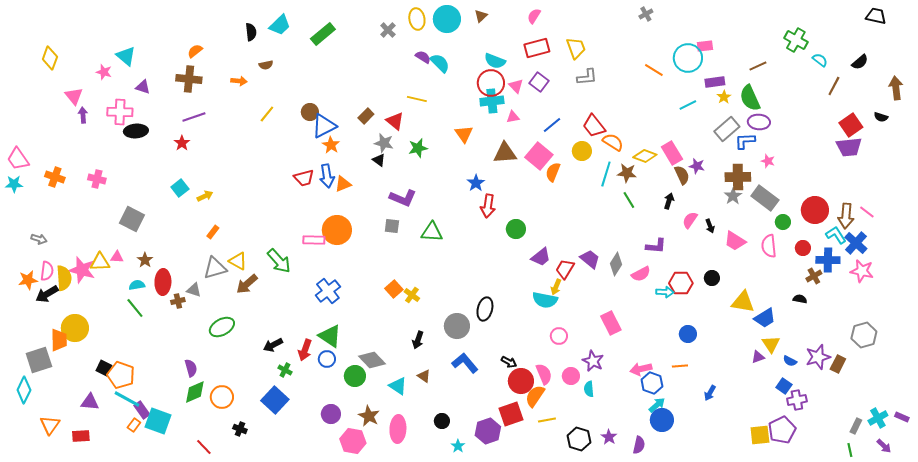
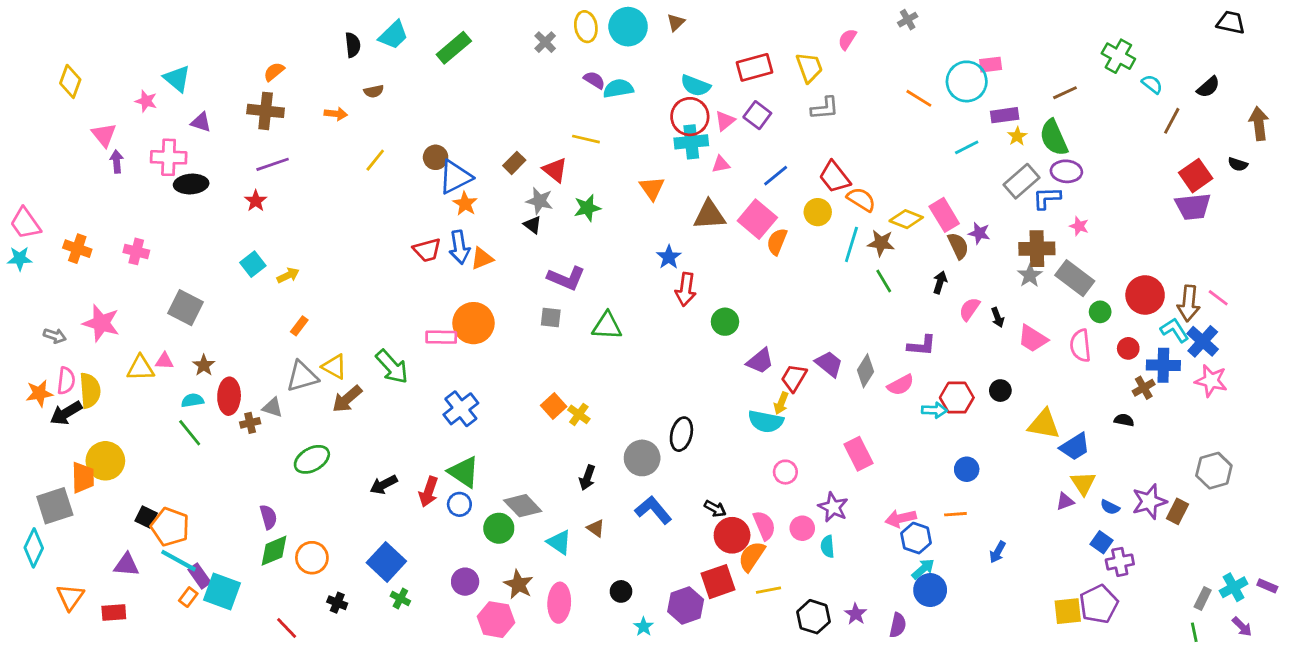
pink semicircle: (534, 16) -> (847, 39), moved
cyan semicircle: (440, 63) -> (618, 88), turned -55
pink triangle: (516, 86) -> (725, 121), turned 35
pink star: (82, 270) -> (101, 323), moved
green cross: (285, 370) -> (400, 598), moved

